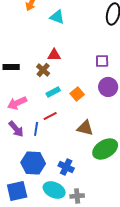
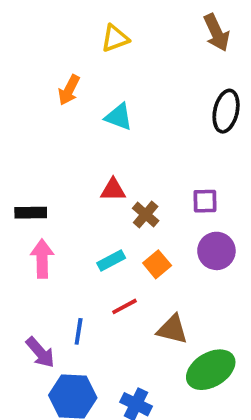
brown cross: (43, 70) -> (146, 215), moved
pink arrow: (17, 103) -> (42, 259), moved, turned 114
red line: (50, 116) -> (125, 306), moved
purple arrow: (16, 129) -> (40, 352), moved

